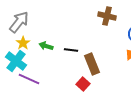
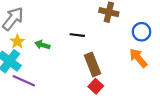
black line: (71, 50) -> (77, 35), moved
red square: (83, 84) -> (96, 86), moved

